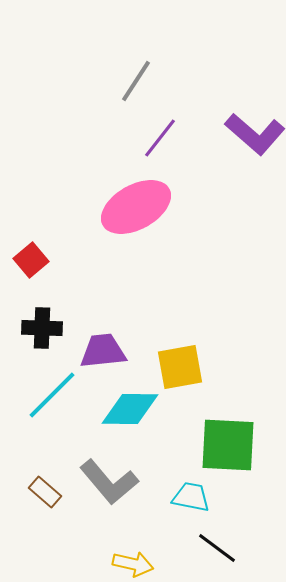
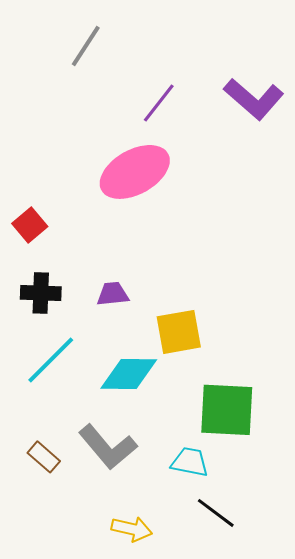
gray line: (136, 81) -> (86, 46), moved
purple trapezoid: (103, 351) -> (113, 294), moved, size x0.7

